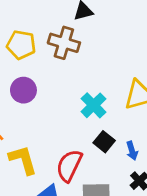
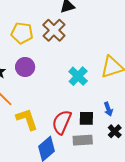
brown cross: (64, 43) -> (54, 30), turned 30
black square: (104, 142) -> (86, 118), moved, turned -35

